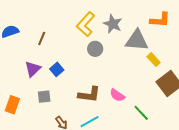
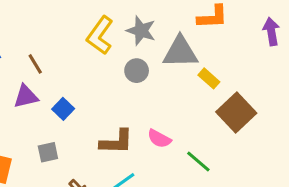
brown line: (42, 38) -> (35, 64), turned -48
gray circle: (95, 49) -> (137, 71), moved
purple triangle: (33, 69) -> (26, 96), moved, turned 36

